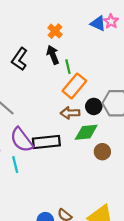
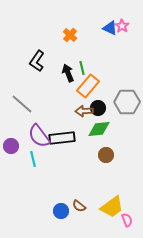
black arrow: (53, 55) -> (68, 73), moved
black circle: (94, 106) -> (98, 108), moved
brown circle: (102, 152) -> (106, 155), moved

